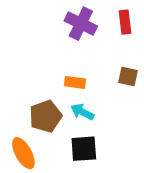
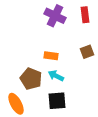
brown square: (128, 77) -> (87, 52), turned -32
brown pentagon: (45, 116) -> (31, 79), turned -30

